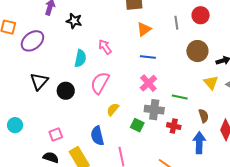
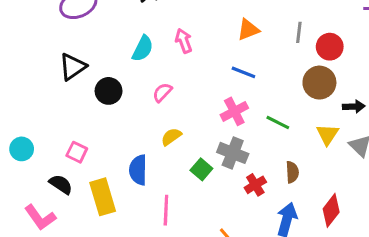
red circle: (201, 15) -> (330, 47), moved
pink semicircle: (100, 83) -> (162, 92), size x0.6
green line: (180, 97) -> (278, 123), moved
brown semicircle: (204, 116) -> (292, 172), moved
cyan circle: (15, 125) -> (22, 149), moved
red cross: (174, 126) -> (255, 185), turned 32
pink square: (56, 135) -> (77, 152), turned 32

